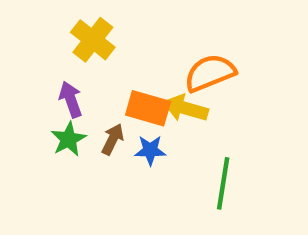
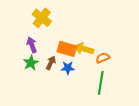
orange semicircle: (210, 73) -> (103, 58), moved, size x0.6

